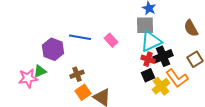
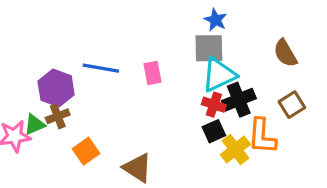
pink rectangle: (111, 40) -> (152, 73), turned 32
brown cross: (77, 74) -> (58, 116), moved
orange L-shape: (177, 78) -> (262, 136), turned 40
orange square: (83, 92) -> (86, 151), moved

